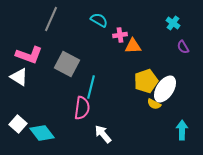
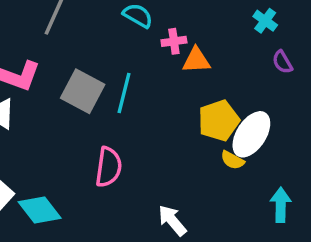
cyan line: (91, 87) -> (124, 93), moved
white arrow: (103, 134) -> (172, 220), moved

